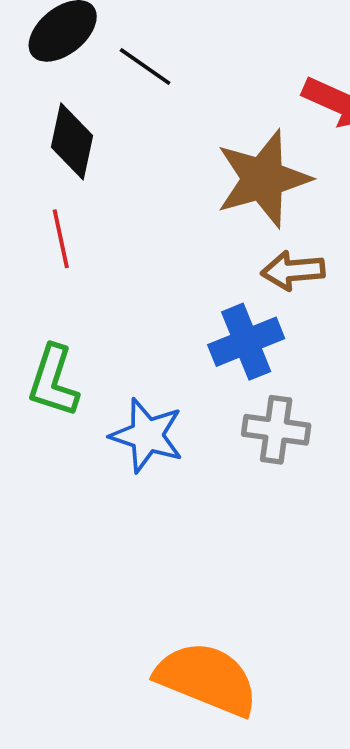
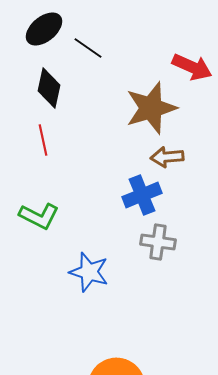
green L-shape: (53, 381) -> (39, 216), turned -81
blue star: (147, 435) -> (89, 272), moved

